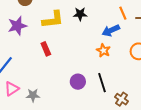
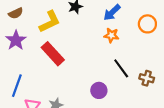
red rectangle: (46, 49) -> (53, 54), size x1.6
purple circle: (78, 82) -> (99, 90), moved

